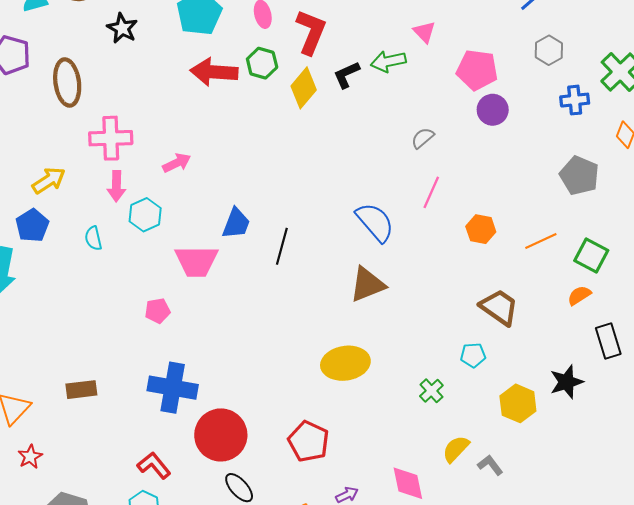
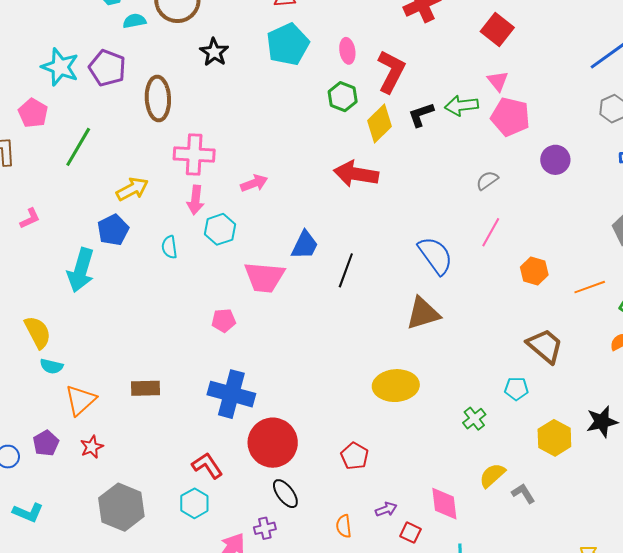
pink pentagon: (477, 70) -> (510, 117), moved
red arrow: (214, 72) -> (356, 174), moved
red pentagon: (309, 441) -> (355, 456), size x0.7

